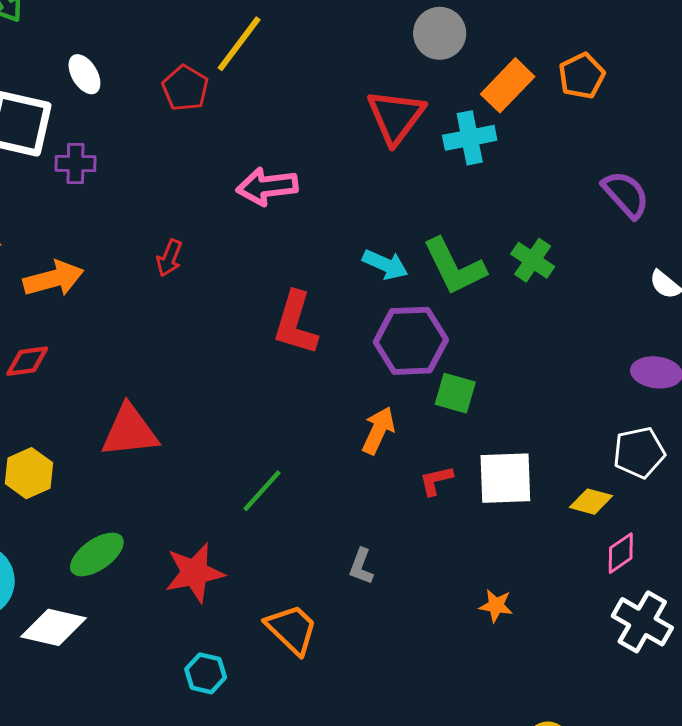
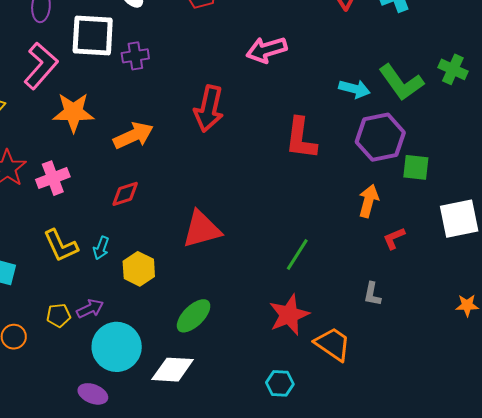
red arrow: (169, 258) -> (209, 109), size x1.8
red L-shape: (436, 480) -> (394, 238), moved
red star: (195, 573) -> (289, 315), moved

